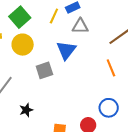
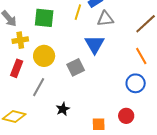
green square: (20, 17) -> (44, 18), turned -35
yellow circle: (23, 45) -> (44, 56), moved
blue circle: (109, 108) -> (136, 83), moved

